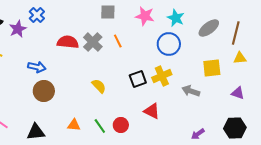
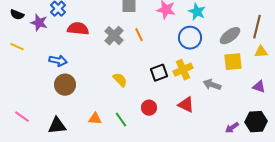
gray ellipse: (209, 28) -> (230, 36), moved
purple star: (18, 29) -> (39, 23), turned -30
red semicircle: (68, 42) -> (78, 29), moved
red triangle: (152, 111) -> (186, 105), moved
red circle: (121, 125) -> (149, 108), moved
purple arrow: (198, 134) -> (232, 128), moved

